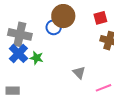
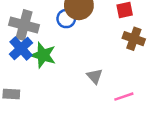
green star: (37, 58) -> (43, 55), size x1.5

